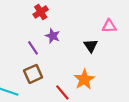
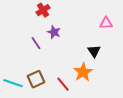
black triangle: (91, 46) -> (94, 51), moved
brown square: (33, 74) -> (36, 79), moved

